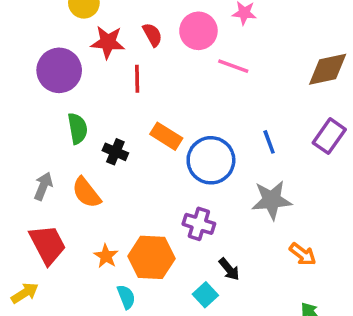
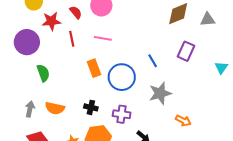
pink line: (233, 66) -> (103, 38), moved
orange rectangle: (166, 136) -> (94, 68), turned 48
black cross: (115, 152) -> (91, 107), moved
orange semicircle: (86, 193) -> (55, 108), turned -30

